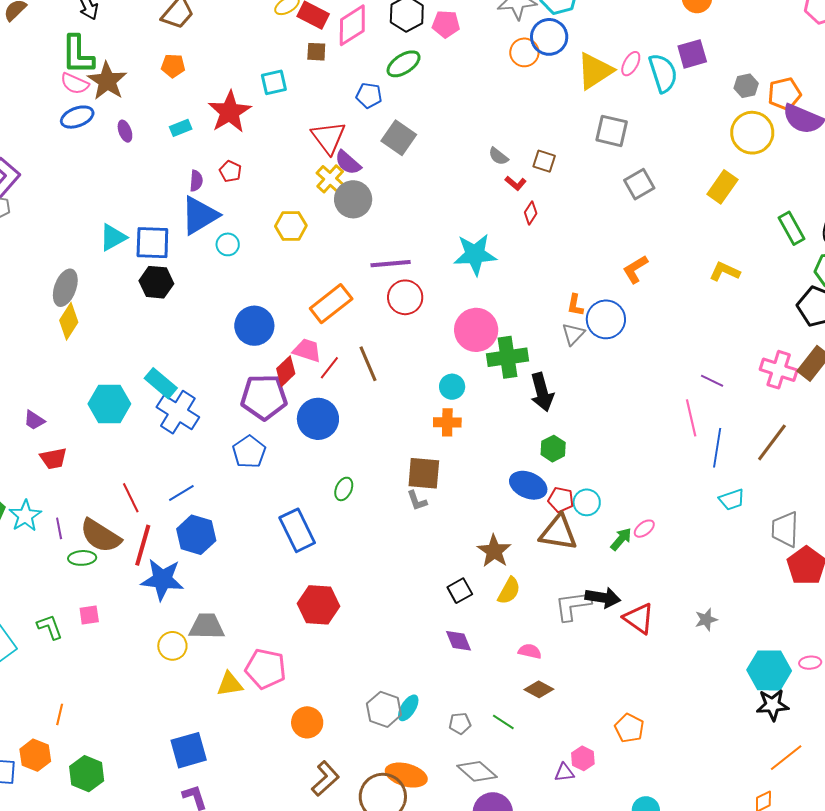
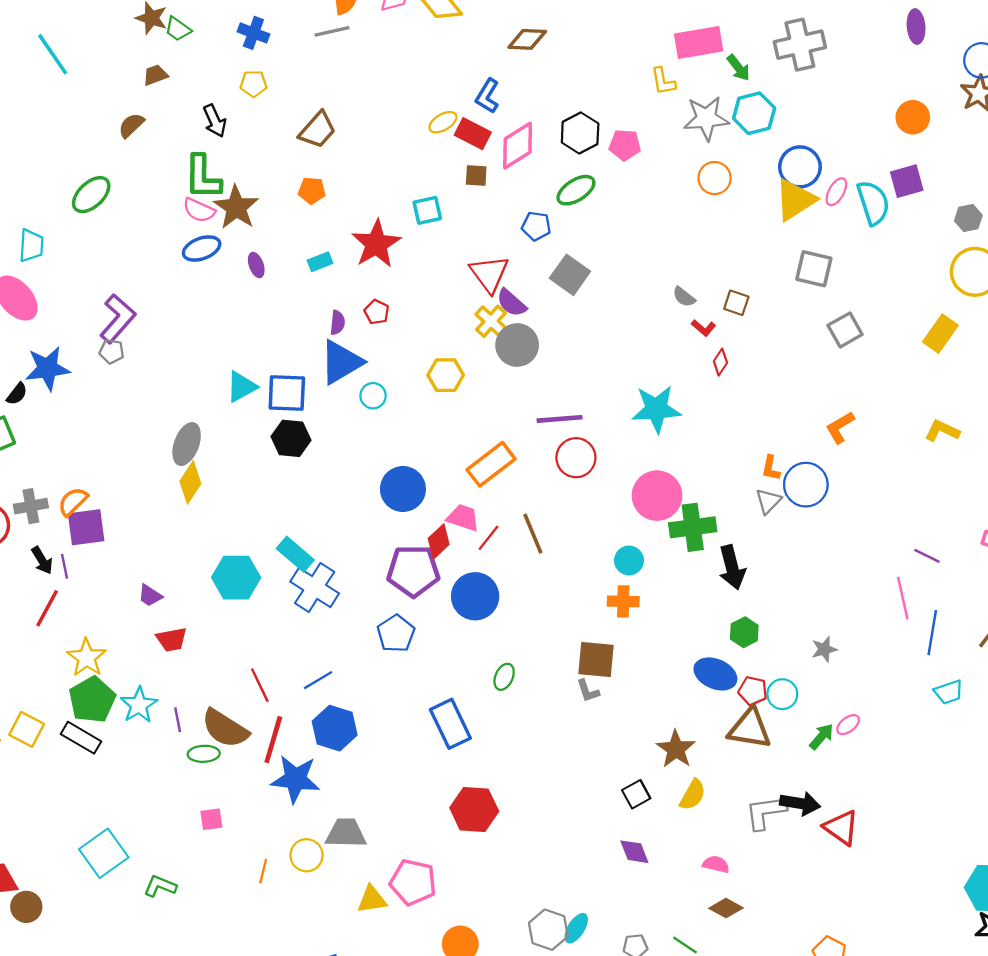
blue circle: (549, 37) -> (800, 167), moved
gray star: (706, 620) -> (824, 649), moved
green L-shape: (50, 627) -> (160, 886), moved, turned -48
orange line: (60, 714) -> (263, 871), moved

